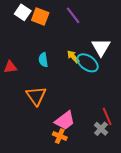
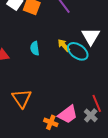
orange triangle: (36, 96) -> (22, 98), moved
pink trapezoid: (65, 121) -> (68, 114), moved

